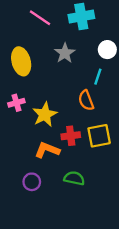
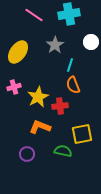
yellow ellipse: (21, 61) -> (18, 52), turned 50
cyan line: (98, 77) -> (70, 65), moved
red cross: (71, 136) -> (60, 106), moved
yellow square: (99, 136) -> (82, 134), moved

